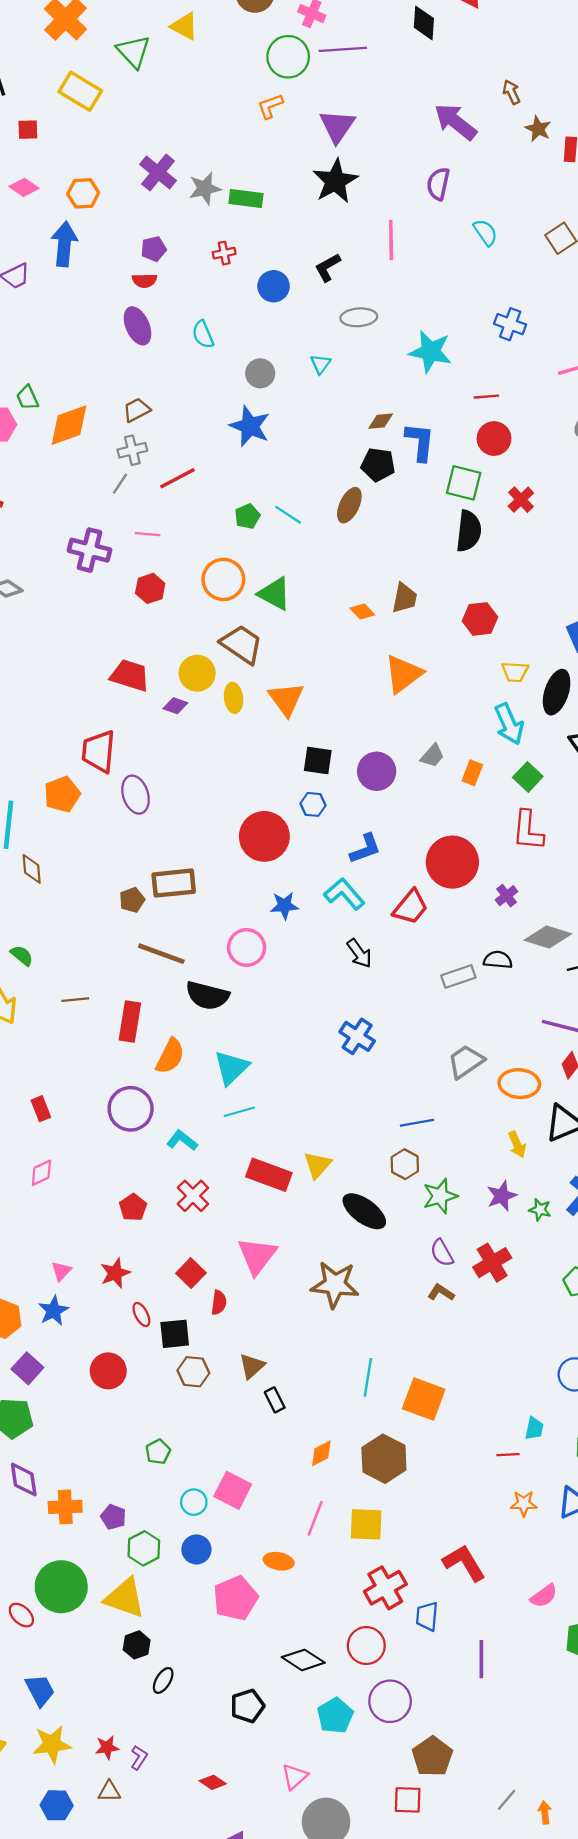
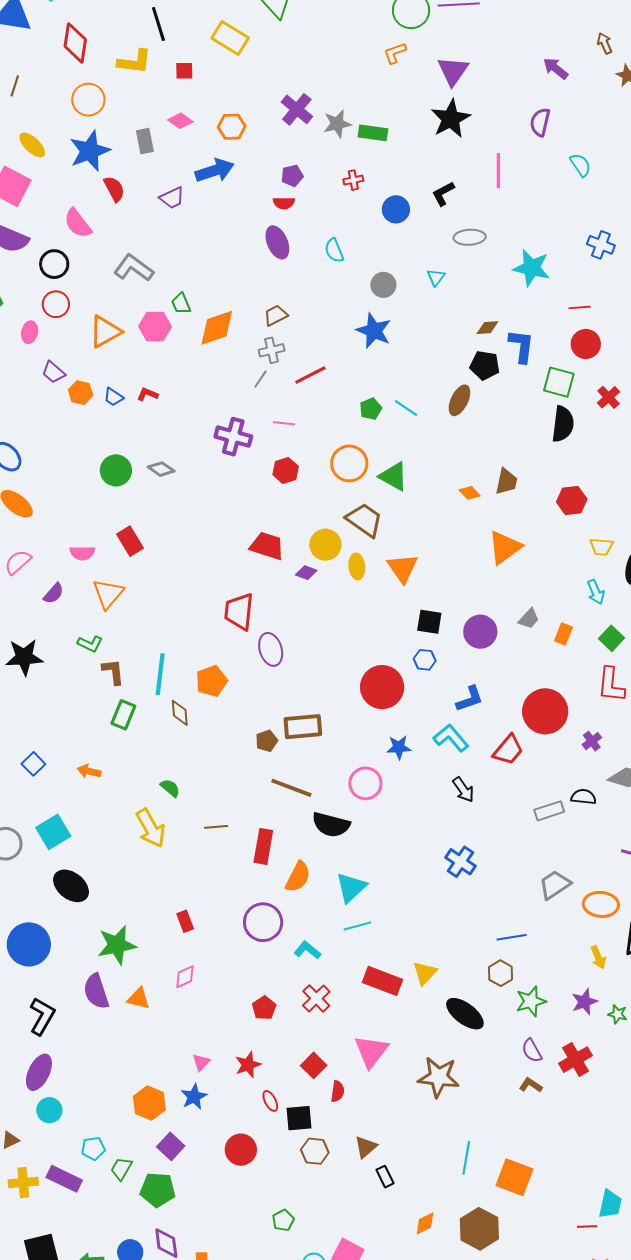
purple arrow: (455, 122) -> (556, 68), size x0.7
blue arrow: (64, 244) -> (215, 171), turned 66
cyan arrow: (509, 724) -> (596, 592), size x0.7
orange pentagon: (62, 794) -> (212, 681), moved
cyan trapezoid: (534, 1428) -> (610, 1204), size x1.4

